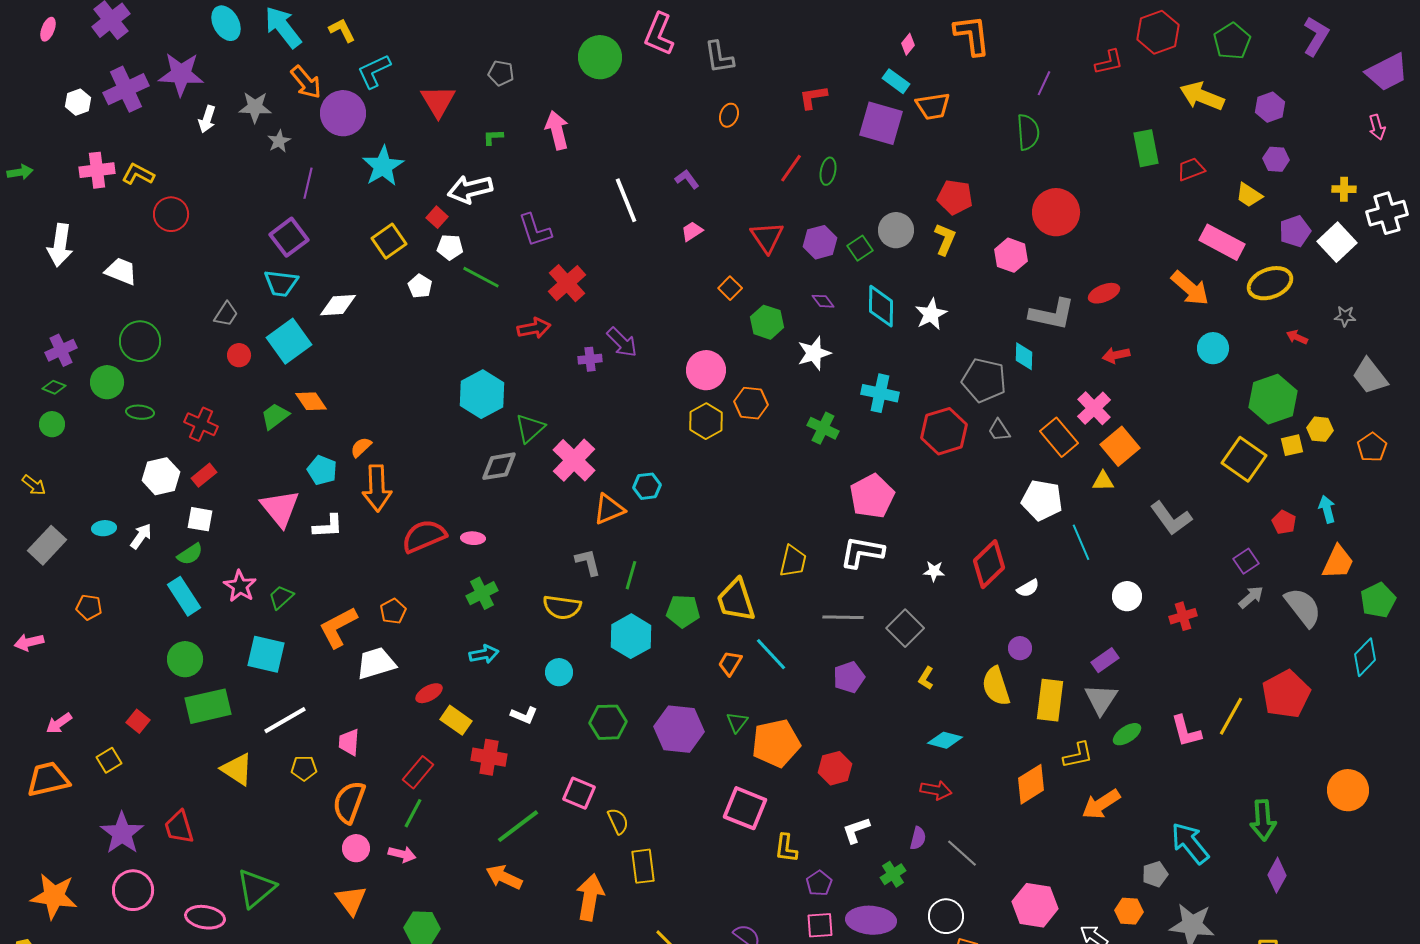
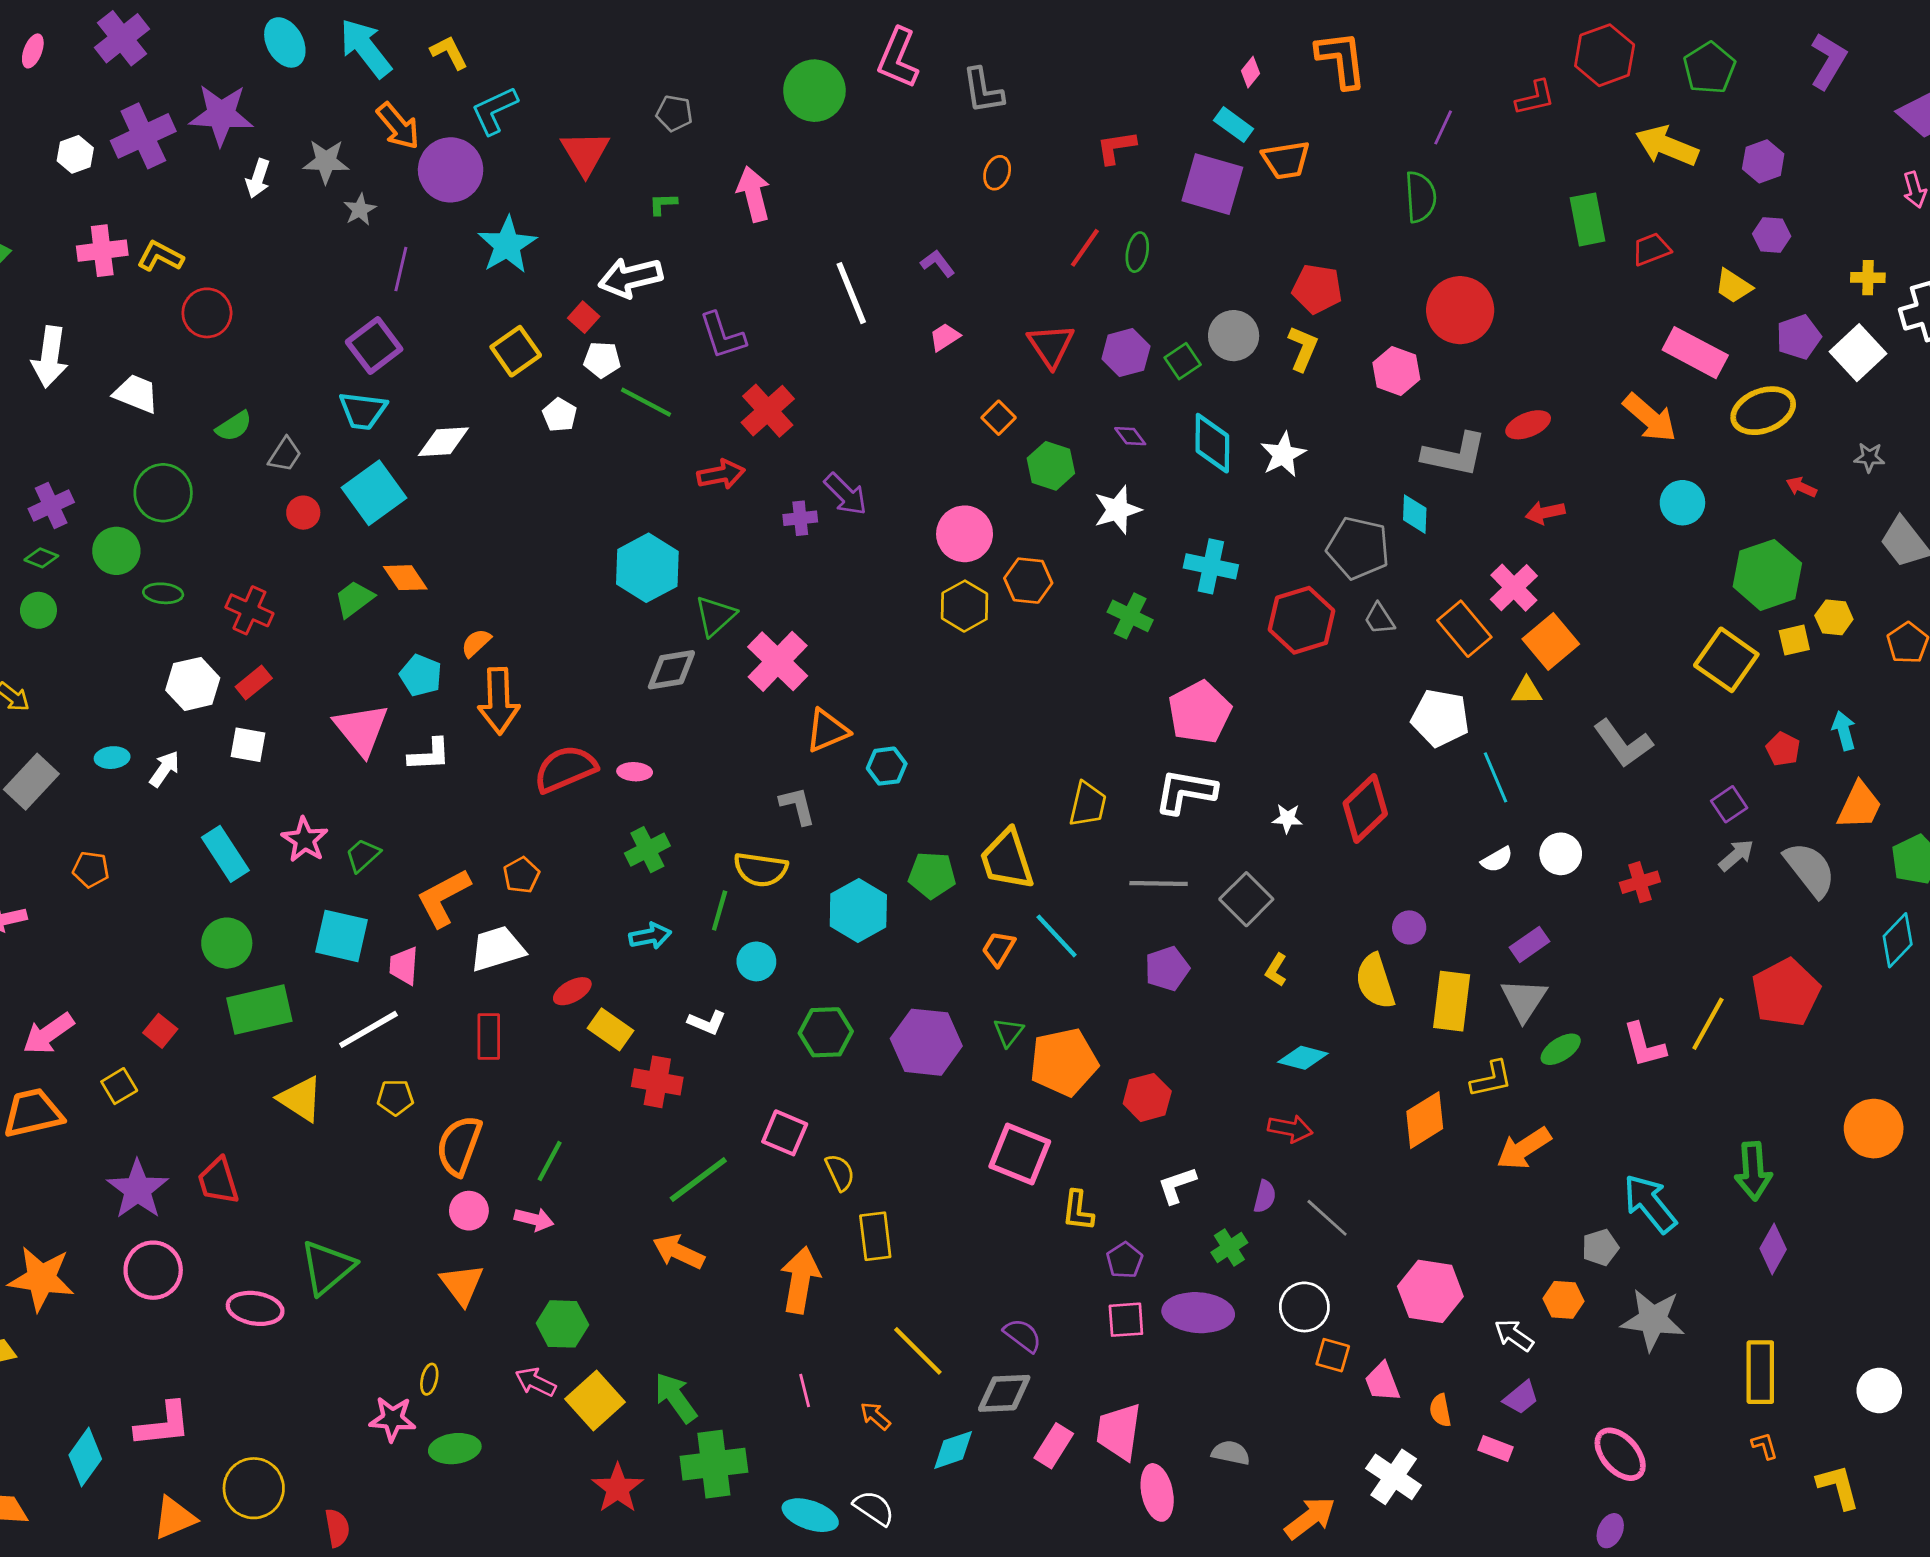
cyan hexagon: (647, 486) -> (887, 766), moved
green semicircle: (190, 554) -> (234, 426), moved
green line: (631, 575) -> (720, 910), moved
white semicircle: (1028, 588) -> (1497, 860), moved
pink arrow: (59, 723) -> (48, 1034), size x1.4
pink trapezoid: (349, 742) -> (404, 966), moved
red rectangle: (418, 772) -> (489, 1037), moved, turned -40

